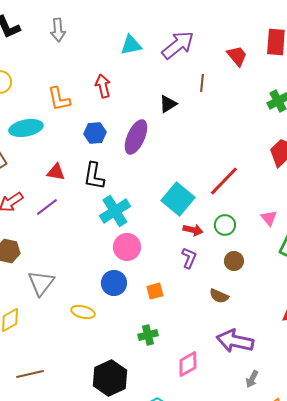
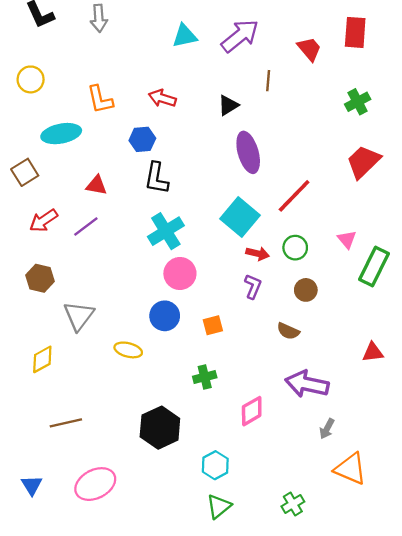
red arrow: (103, 86) -> (162, 98), moved, turned -60
purple ellipse: (136, 137) -> (248, 152), moved, turned -40
black L-shape: (94, 176) -> (156, 178), moved

